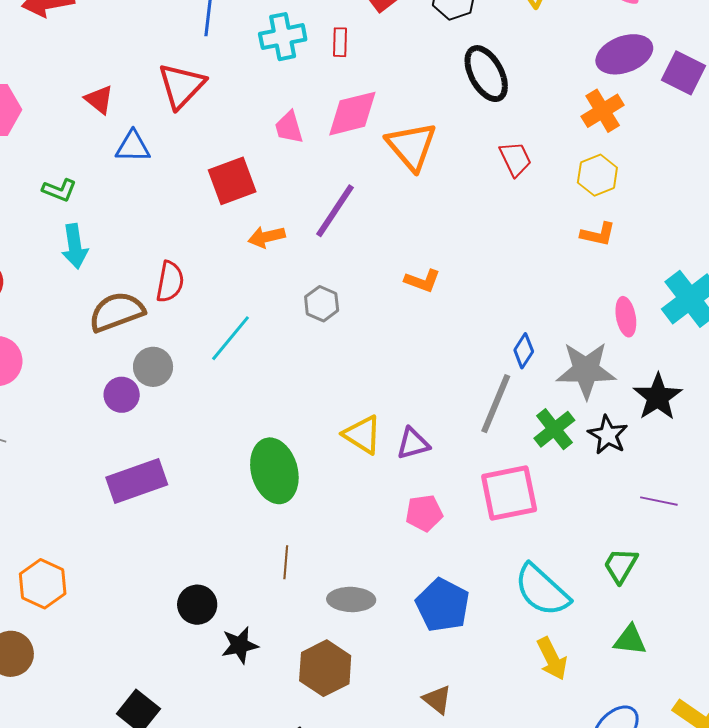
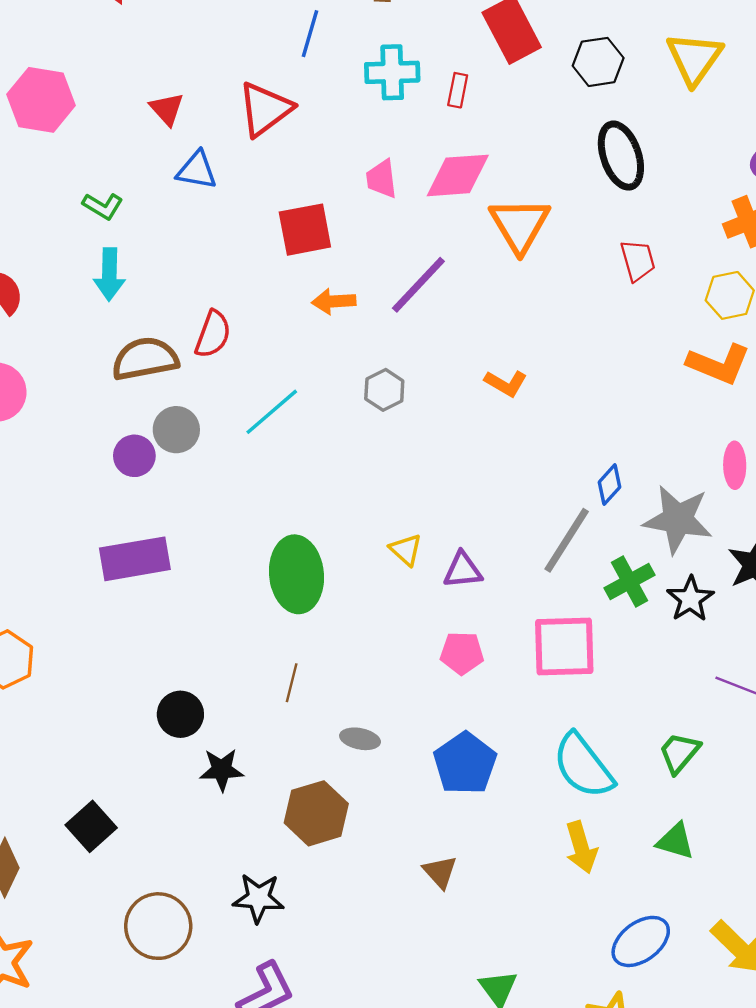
orange L-shape: (598, 234) -> (719, 364), size x1.5
yellow triangle: (362, 435) -> (406, 550), size x0.7
gray ellipse: (351, 599) -> (360, 739), size x0.7

